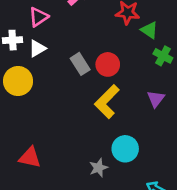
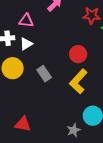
pink triangle: (39, 17) -> (26, 21), turned 42
gray rectangle: (80, 64) -> (44, 74), moved

